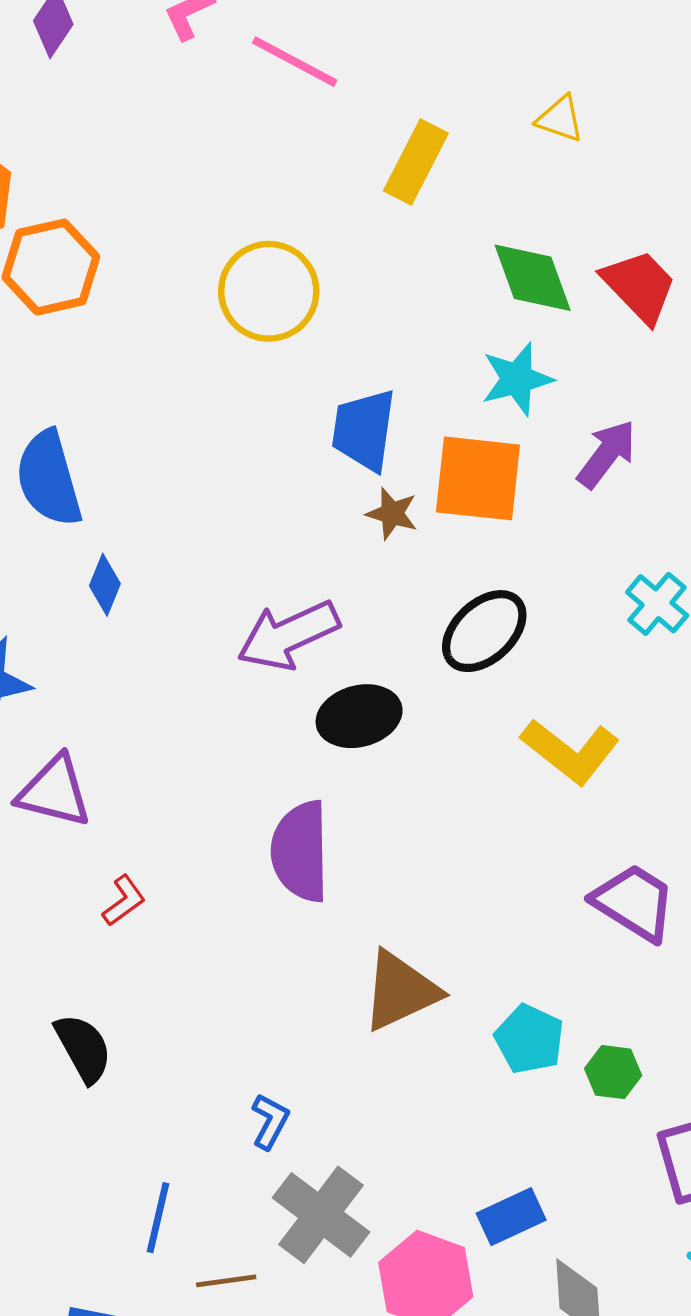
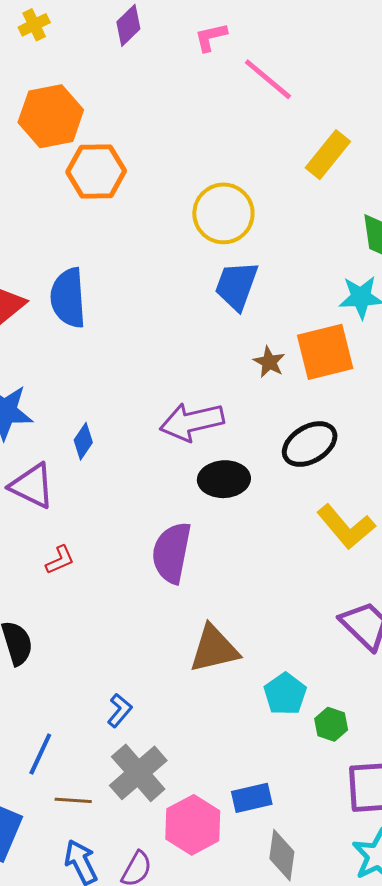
blue trapezoid: (364, 430) -> (236, 286), moved
orange square: (478, 478) -> (325, 352), turned -32
blue diamond: (105, 585) -> (83, 441), moved

